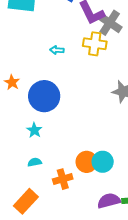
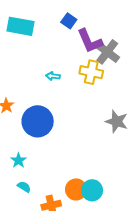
cyan star: (34, 130) -> (18, 160), moved
cyan semicircle: (35, 162) -> (24, 187), turned 40

